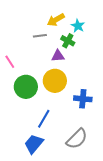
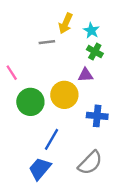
yellow arrow: (56, 20) -> (66, 23), turned -36
green cross: (68, 41) -> (95, 52), moved
purple triangle: (58, 56) -> (85, 75), moved

